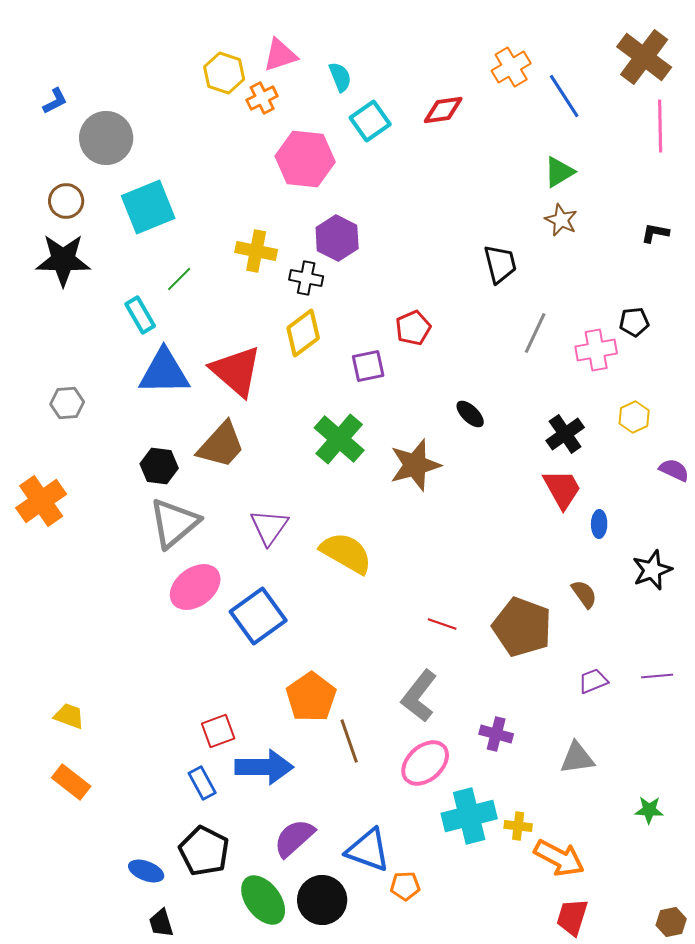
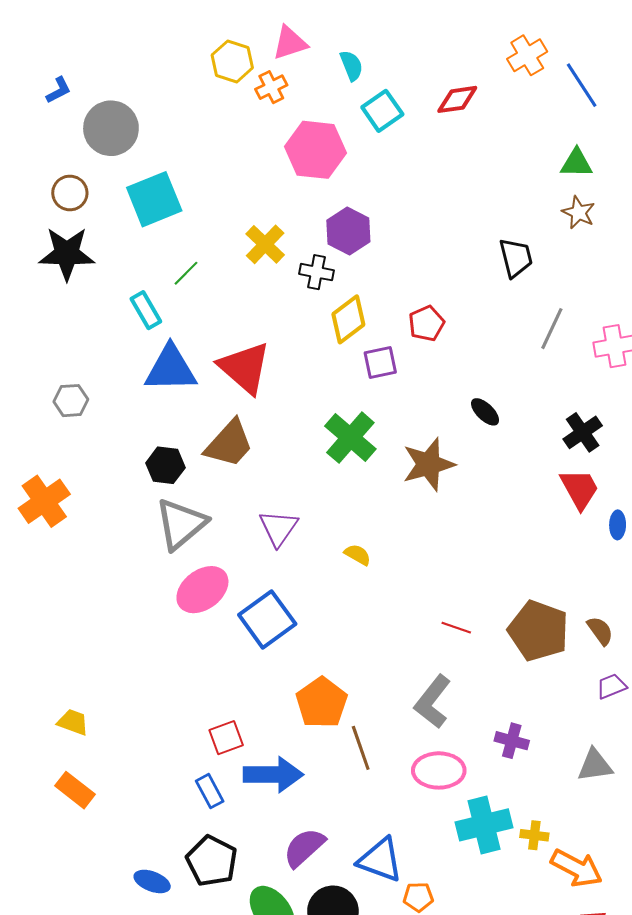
green triangle: (559, 172) -> (576, 163), turned 32
yellow cross: (256, 251) -> (265, 244), turned 33
yellow diamond: (303, 333) -> (348, 319), moved
yellow semicircle: (346, 553) -> (358, 555), size x0.5
brown semicircle: (584, 594) -> (600, 631), moved
pink ellipse: (425, 763) -> (439, 770), turned 42

